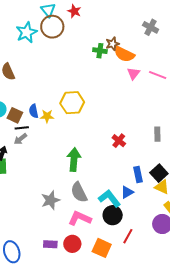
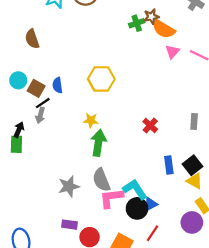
green cross: (100, 51) -> (137, 23), turned -32
yellow star: (47, 116) -> (91, 120), moved
black line: (22, 128) -> (43, 103), turned -32
gray arrow: (20, 139) -> (40, 115), turned -40
blue triangle: (127, 192) -> (151, 204), moved
pink L-shape: (80, 218) -> (111, 198), moved, turned -35
purple rectangle: (50, 244) -> (69, 225), moved

